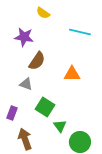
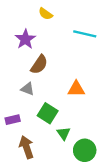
purple star: (24, 37) -> (25, 39), turned 30
orange triangle: (72, 74) -> (76, 89), moved
purple rectangle: (12, 113) -> (13, 120), turned 56

